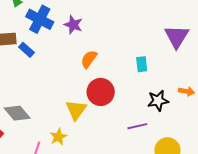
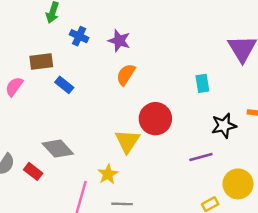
blue cross: (40, 19) -> (79, 36), size x0.6
blue rectangle: (27, 50) -> (64, 85), moved
orange semicircle: (89, 59) -> (126, 75), moved

